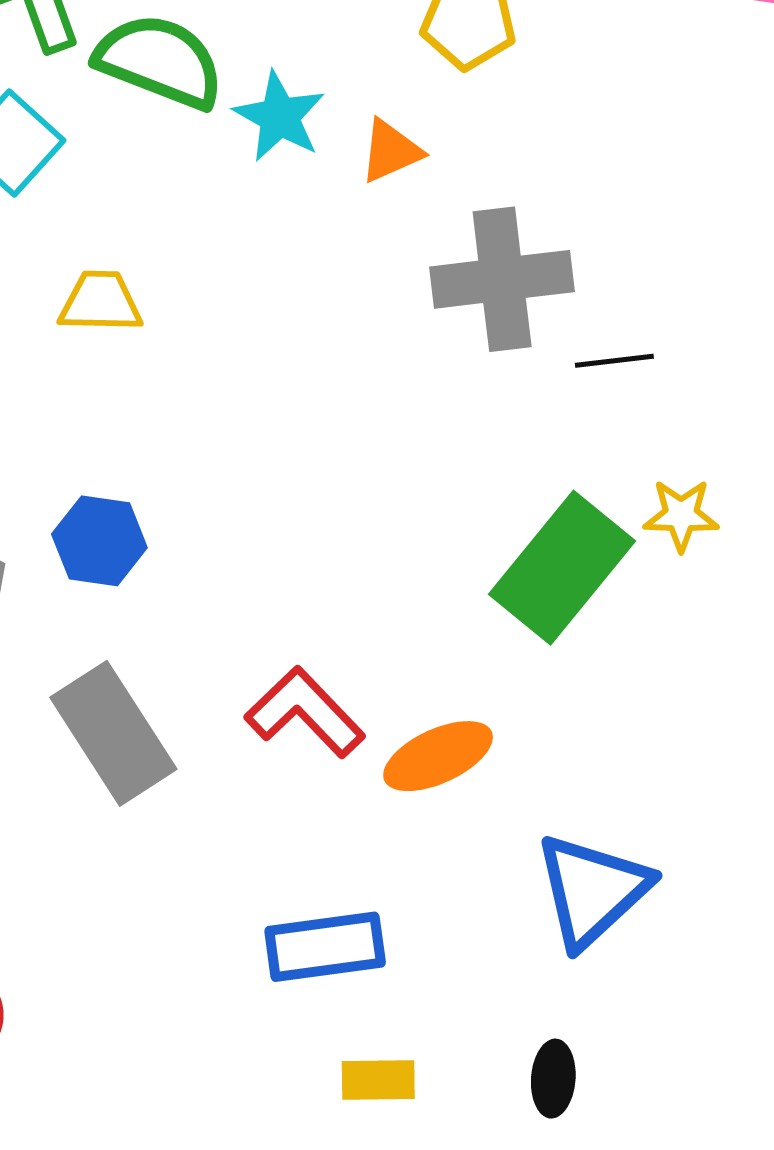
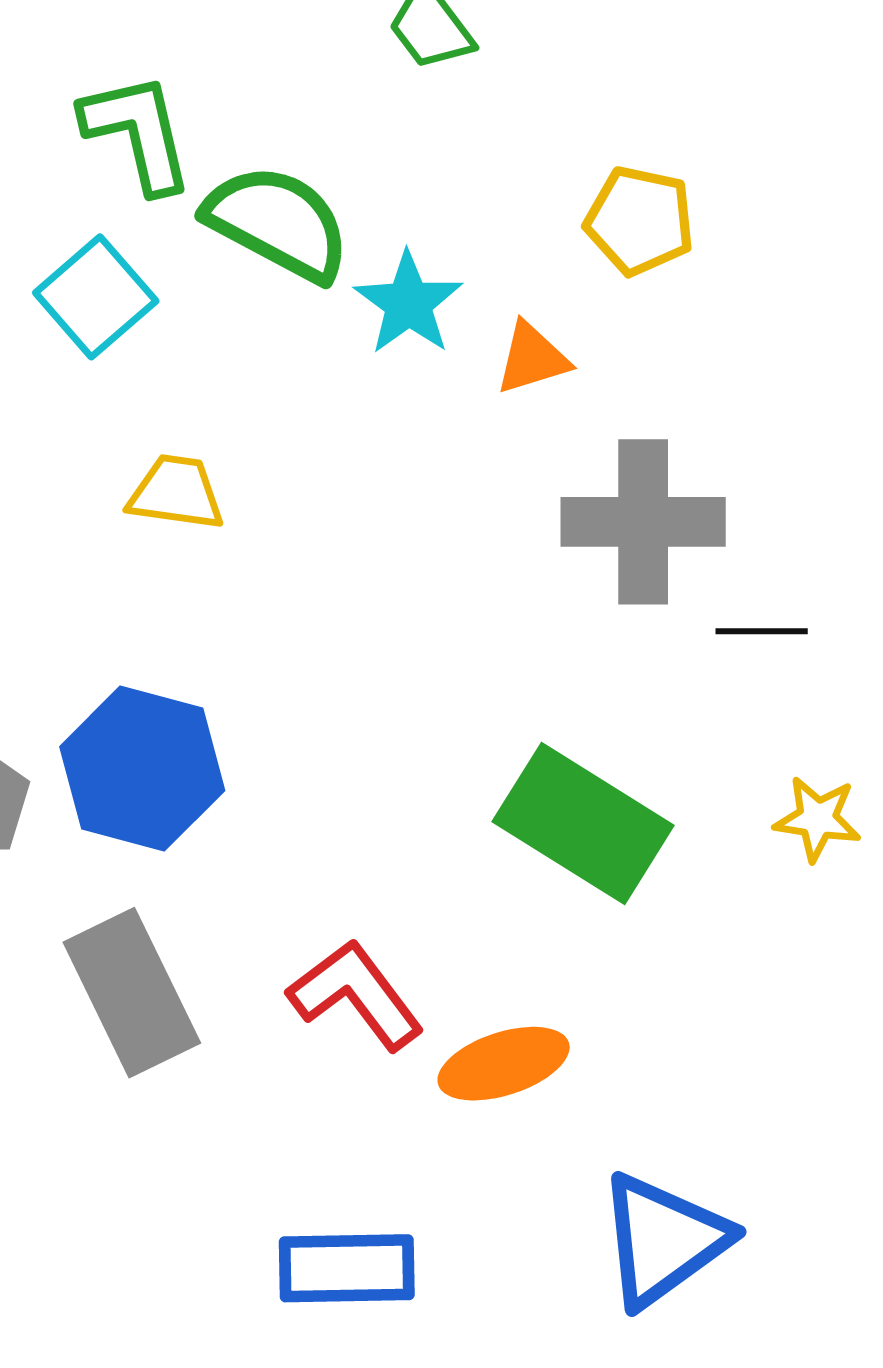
blue hexagon: (99, 541) -> (142, 769), size x1.5
green rectangle: (562, 568) -> (583, 823), moved, turned 76

